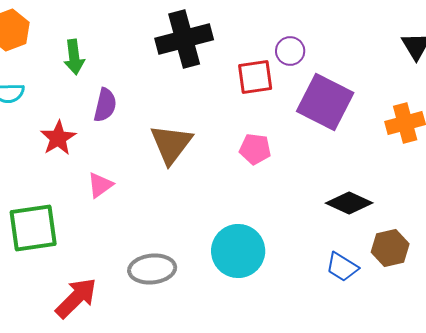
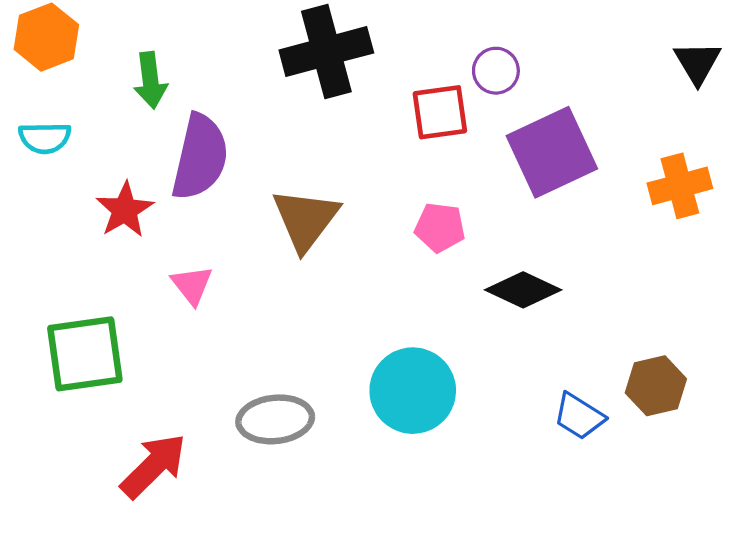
purple square: (325, 102) -> (552, 152), turned 38
purple semicircle: (105, 105) -> (200, 157), size x1.6
pink triangle: (100, 185) -> (192, 285), turned -32
black diamond: (349, 203) -> (523, 290), moved

